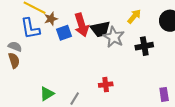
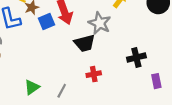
black trapezoid: (100, 29) -> (84, 43), moved
black cross: (144, 46) -> (136, 58), moved

